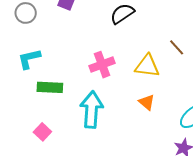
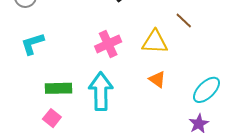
green rectangle: (50, 87) -> (58, 88), moved

